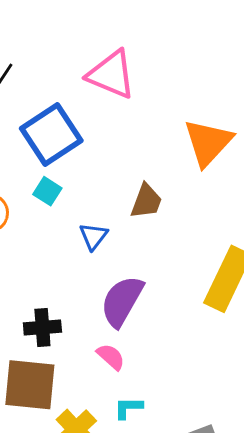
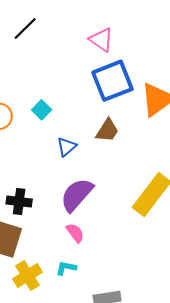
pink triangle: (111, 74) -> (101, 40), size x0.7
blue square: (51, 134) -> (113, 81), moved
pink semicircle: (111, 357) -> (75, 233), moved

